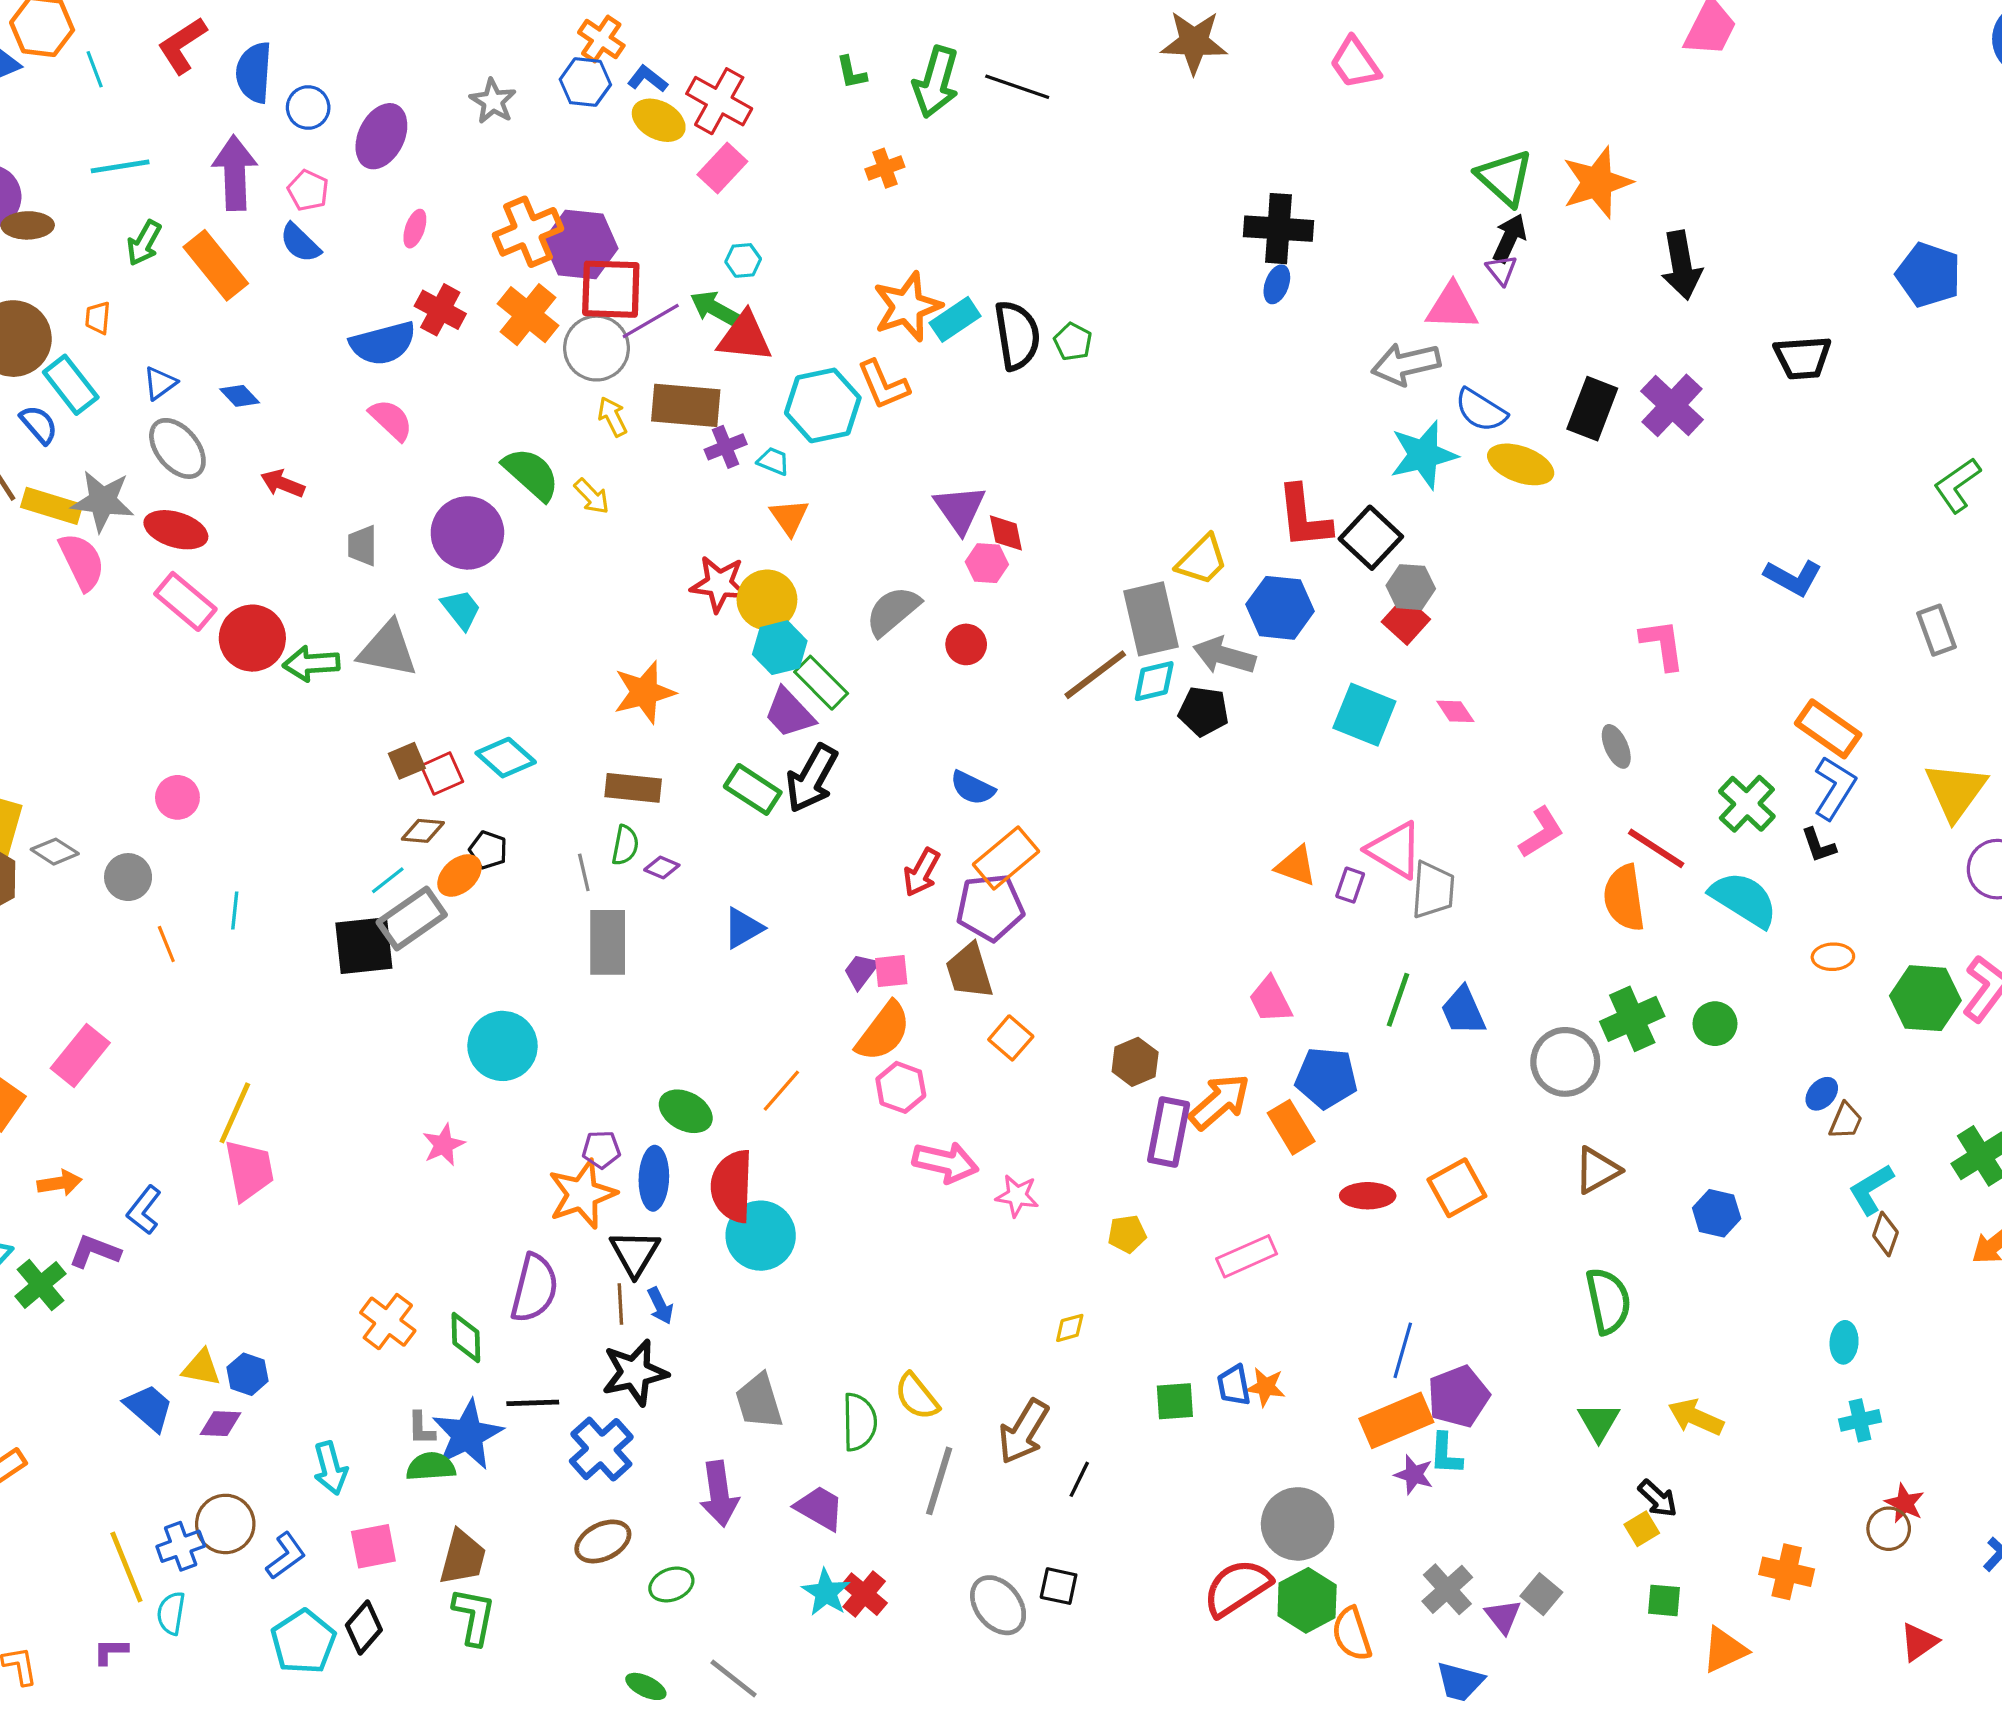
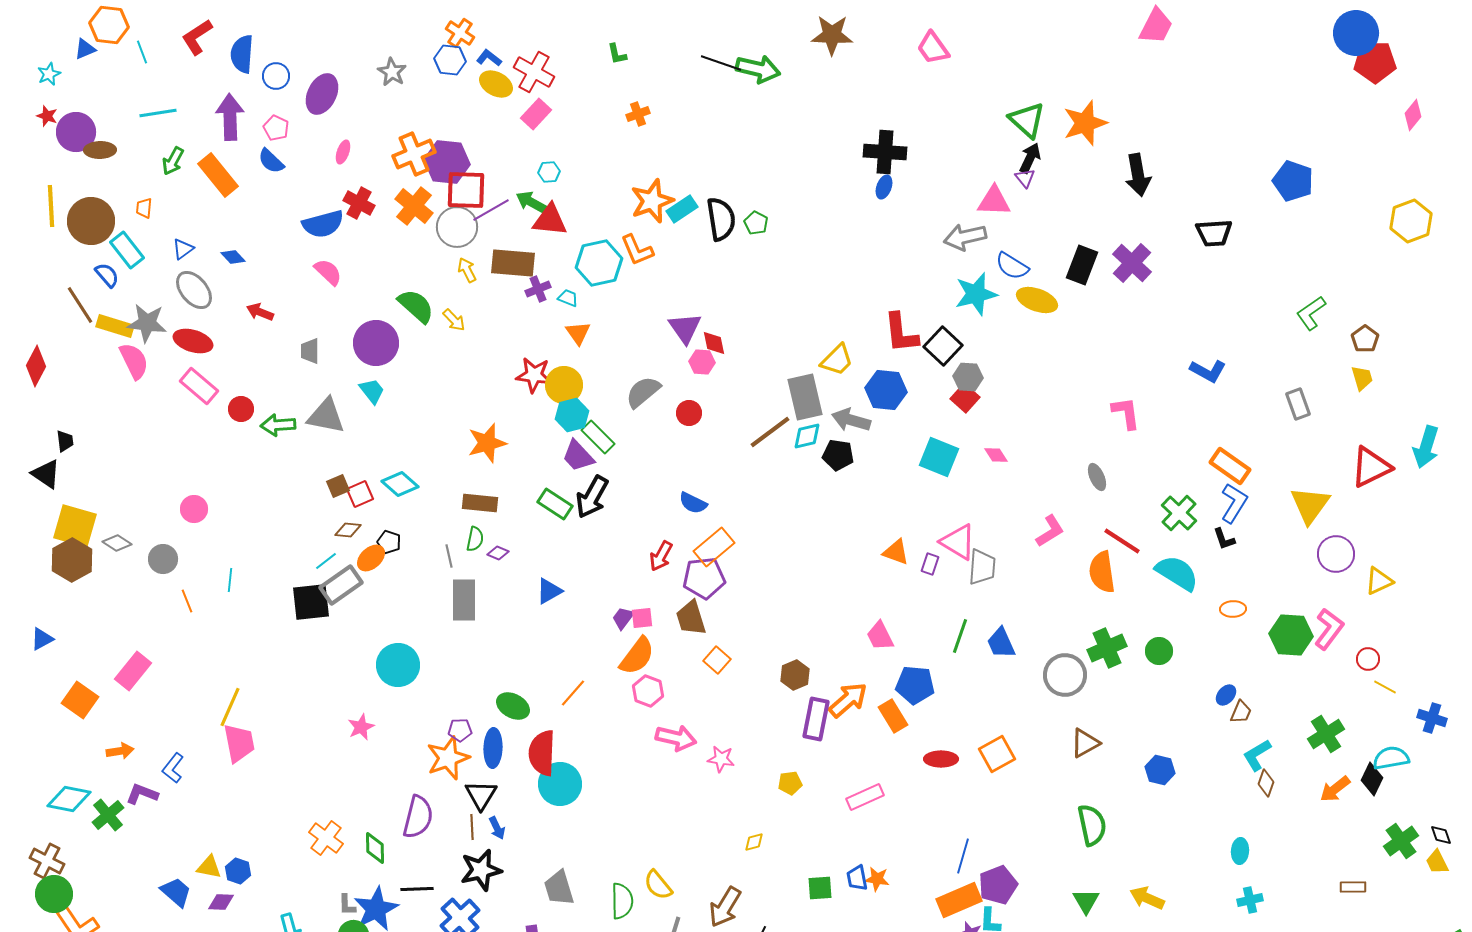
green arrow: (936, 82) -> (758, 69), moved, turned -93
red circle: (252, 638) -> (241, 409), size x0.6

